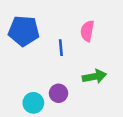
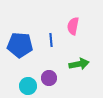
blue pentagon: (24, 31) -> (20, 45), moved

